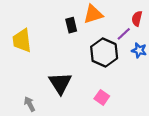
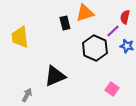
black triangle: (60, 83) -> (55, 76), turned 40
pink square: (102, 97) -> (112, 89), moved
gray arrow: (30, 104) -> (27, 95), turned 56

